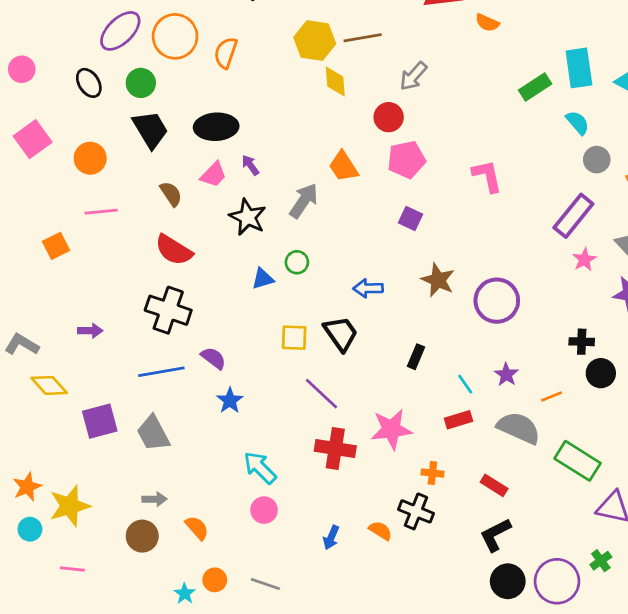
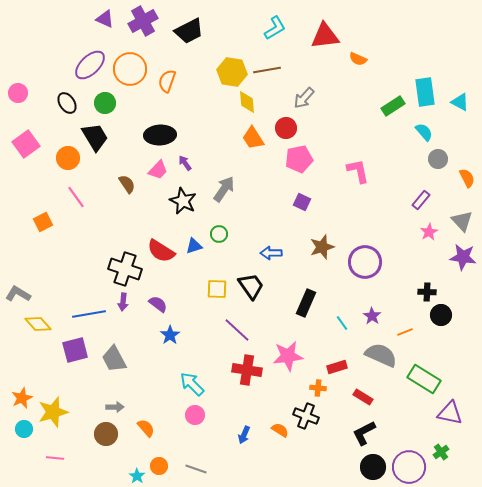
black trapezoid: (150, 129) -> (95, 137), moved
orange trapezoid: (343, 166) -> (253, 138), moved
pink line: (101, 212) -> (76, 197), turned 60
purple rectangle: (573, 216) -> (421, 200), size x0.6
red semicircle: (174, 250) -> (161, 251), moved
brown star: (438, 280) -> (322, 247), turned 30
purple arrow: (90, 331) -> (123, 302), moved, turned 96
black rectangle: (416, 357) -> (306, 303), size x1.5
blue line: (161, 372) -> (89, 314), moved
red rectangle: (458, 420) -> (337, 367), moved

